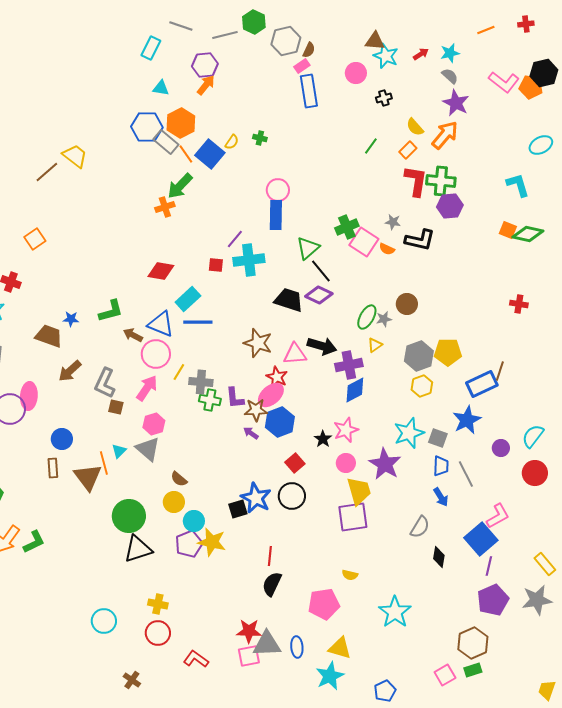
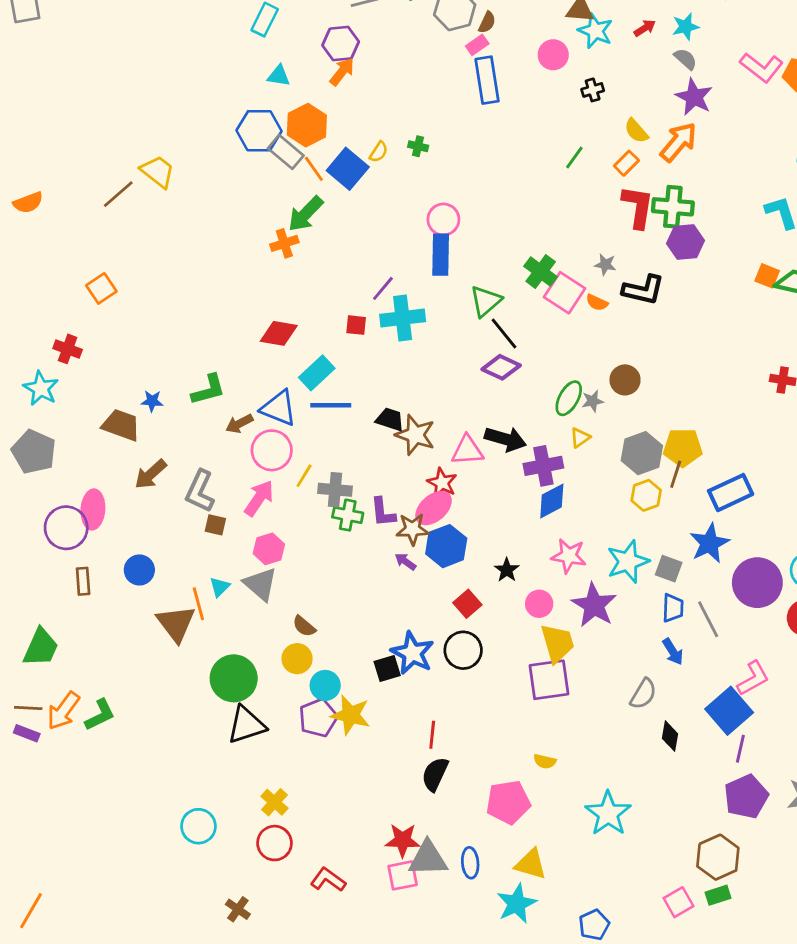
green cross: (347, 227) -> (541, 272), turned -30
black trapezoid: (289, 300) -> (390, 419), moved, size x0.7
brown arrow: (133, 335) -> (239, 424), turned -54
brown line: (500, 371) -> (676, 474), moved
pink star: (346, 430) -> (569, 556), moved, turned 30
purple circle: (501, 448) -> (757, 583), size x2.0
brown rectangle: (53, 468) -> (83, 581), moved
yellow cross: (158, 604) -> (274, 802), turned 30

